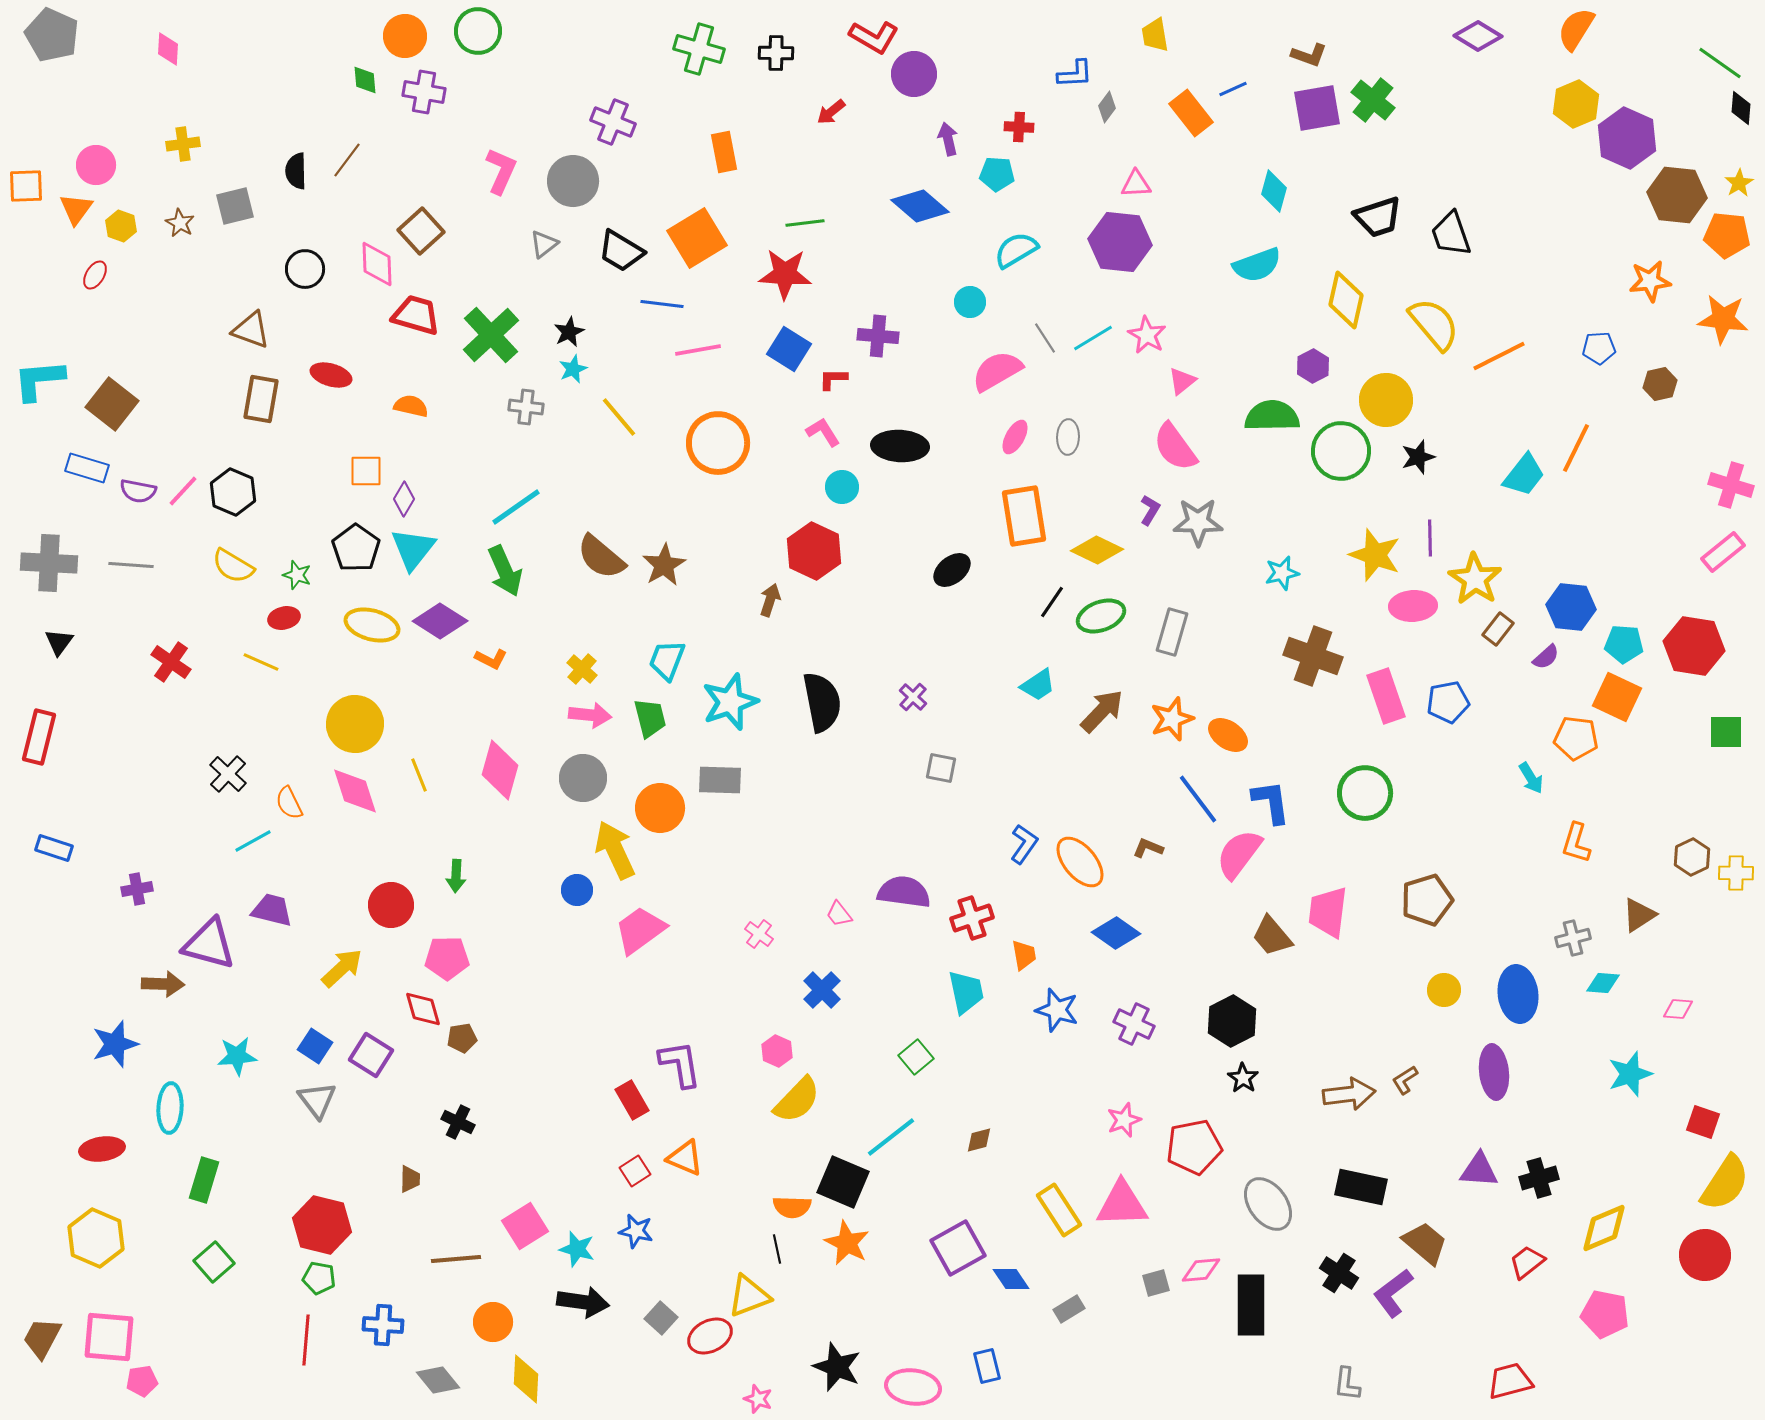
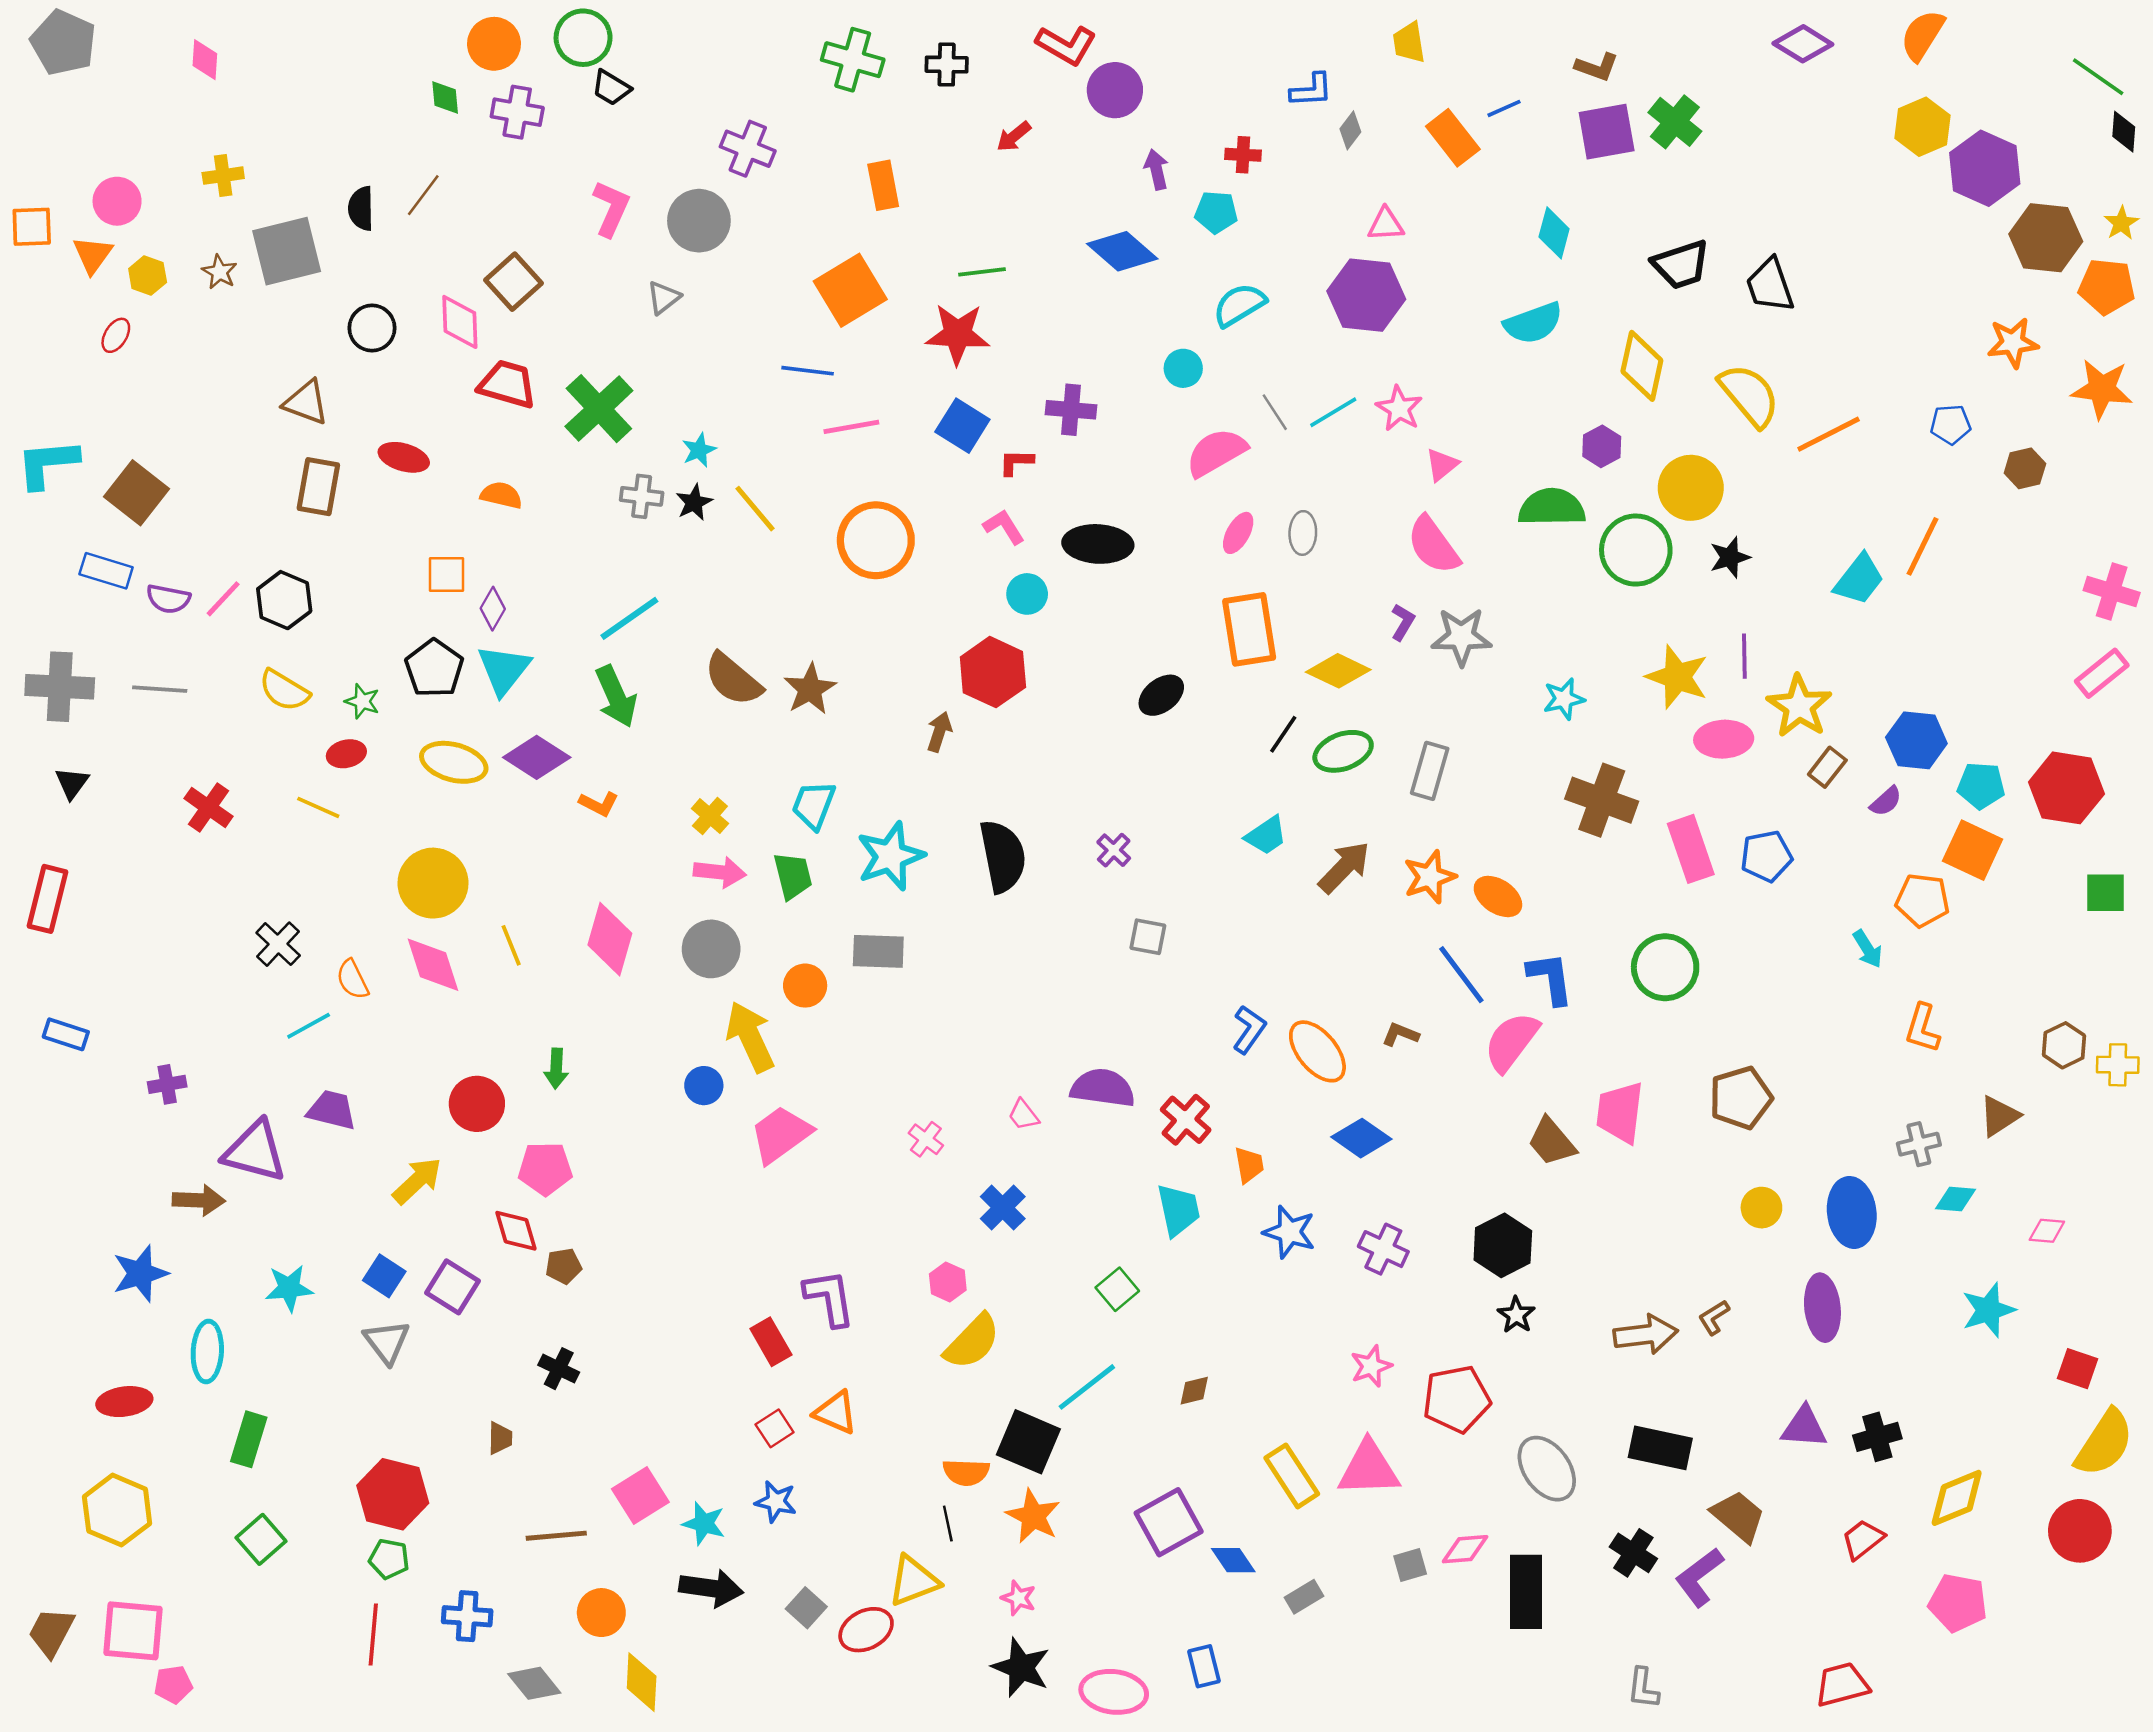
gray square: (235, 206) -> (287, 251), size x1.5
black trapezoid: (621, 251) -> (611, 88), moved, size x0.7
black star: (569, 332) -> (694, 502), moved
orange circle: (660, 808) -> (805, 986), size x0.7
red cross: (972, 918) -> (1186, 1120), turned -30
pink star: (758, 1399) -> (1019, 1598), moved

